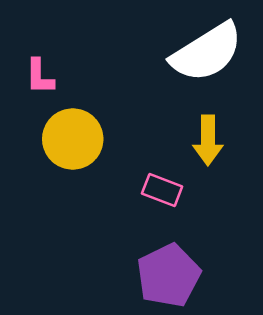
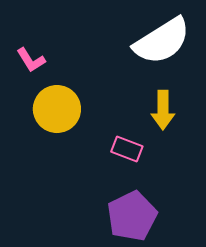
pink L-shape: (40, 76) -> (31, 60), turned -32

